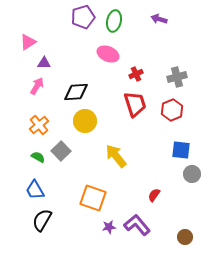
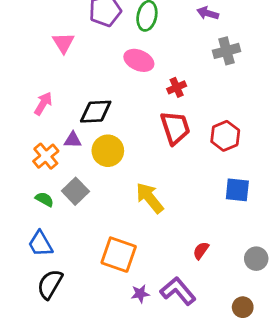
pink triangle: (28, 42) -> (63, 43), moved, turned -30
purple triangle: (44, 63) -> (73, 140), moved
gray cross: (177, 77) -> (227, 51), moved
gray circle: (192, 174) -> (256, 259), moved

